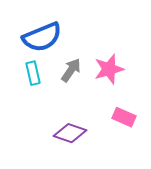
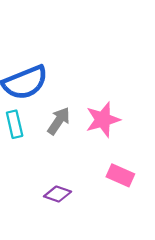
purple diamond: (70, 133) -> (58, 194), size x0.7

